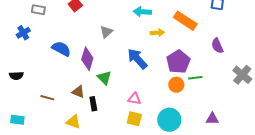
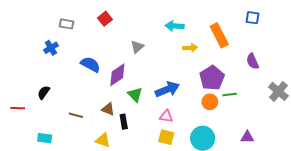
orange rectangle: (185, 21) -> (219, 35), turned 30
purple diamond: (87, 59) -> (117, 75), turned 40
blue arrow: (137, 59) -> (167, 89), moved, turned 110
black semicircle: (16, 76) -> (44, 92), turned 128

